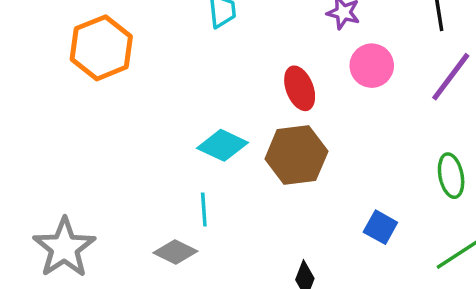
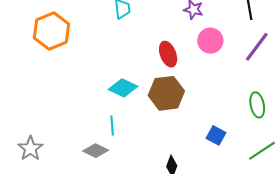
gray star: (64, 248) -> (30, 148), size x0.7

